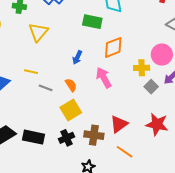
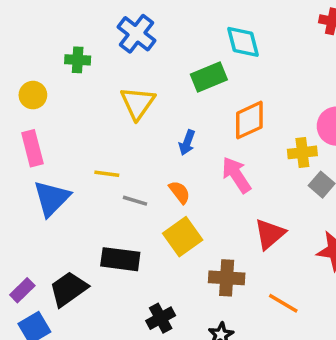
green rectangle: (92, 22) -> (209, 77), turned -30
yellow triangle: (38, 32) -> (138, 103), moved
red triangle: (119, 124) -> (270, 234), moved
black rectangle: (33, 137) -> (120, 259), moved
black cross: (67, 138) -> (161, 318), moved

